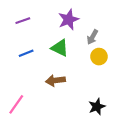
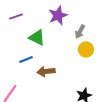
green triangle: (60, 48) -> (37, 38), moved
blue line: (26, 53) -> (26, 60), moved

